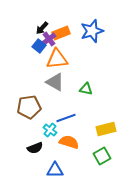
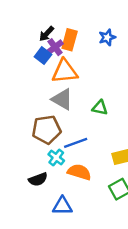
blue star: (92, 31) -> (107, 37), size x0.6
orange rectangle: (61, 33) -> (70, 40), turned -54
brown pentagon: (29, 107) -> (47, 130), moved

